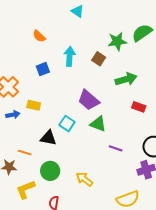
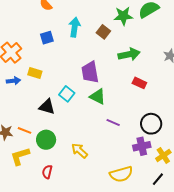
purple trapezoid: (89, 100) -> (90, 72), turned 35
orange line: (25, 152) -> (25, 130), moved

